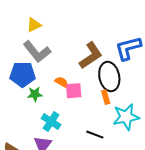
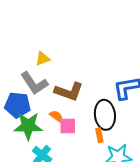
yellow triangle: (34, 25) -> (43, 59), moved
brown L-shape: (91, 56) -> (69, 91), moved, turned 48
green star: (35, 94) -> (28, 126), size x1.8

